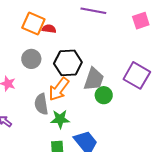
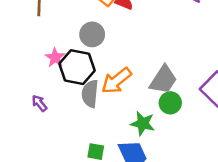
black hexagon: (68, 63) -> (77, 67), moved
green star: (60, 119) -> (143, 123), moved

